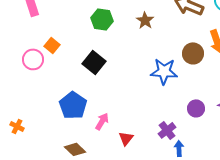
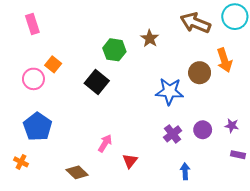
green hexagon: (102, 19) -> (114, 50), moved
blue pentagon: (73, 105) -> (38, 127), moved
orange cross: (17, 126) -> (21, 162), moved
purple cross: (167, 130) -> (173, 134), moved

